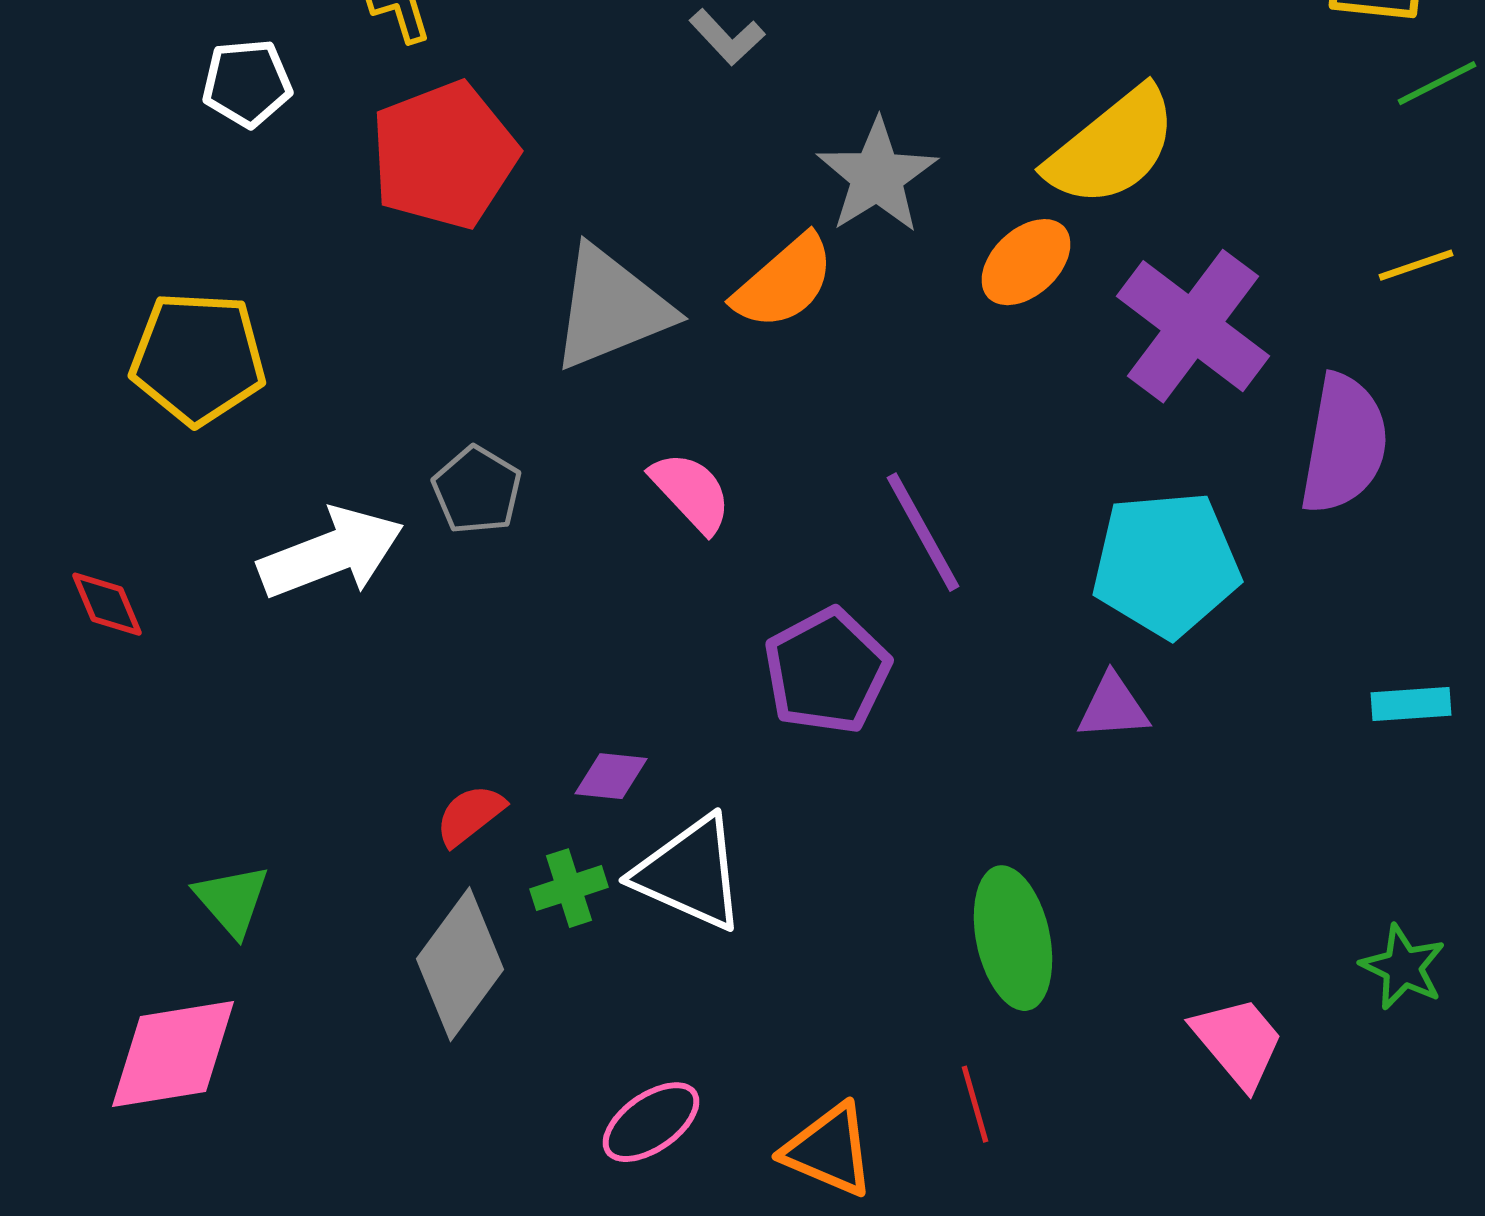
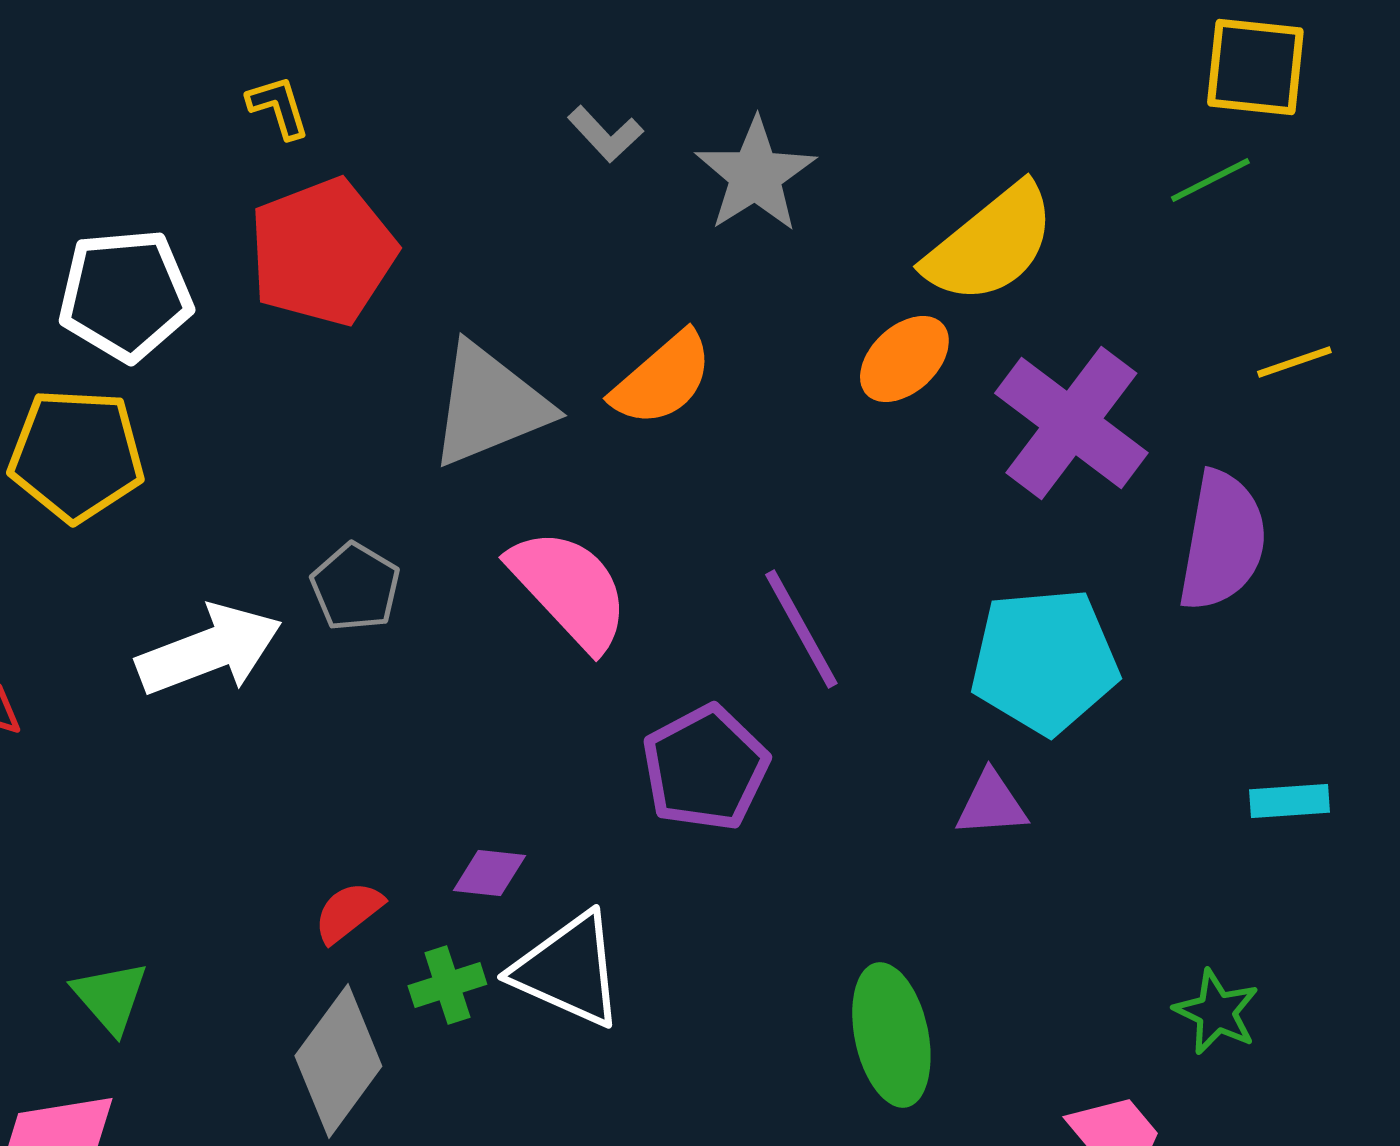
white pentagon: (247, 83) -> (125, 295), moved, size x1.5
green line: (1437, 83) -> (1210, 180), moved
gray star: (877, 176) -> (755, 175), moved
pink semicircle: (691, 492) -> (569, 589), size x1.5
green star: (1403, 967) -> (1216, 1012), moved

